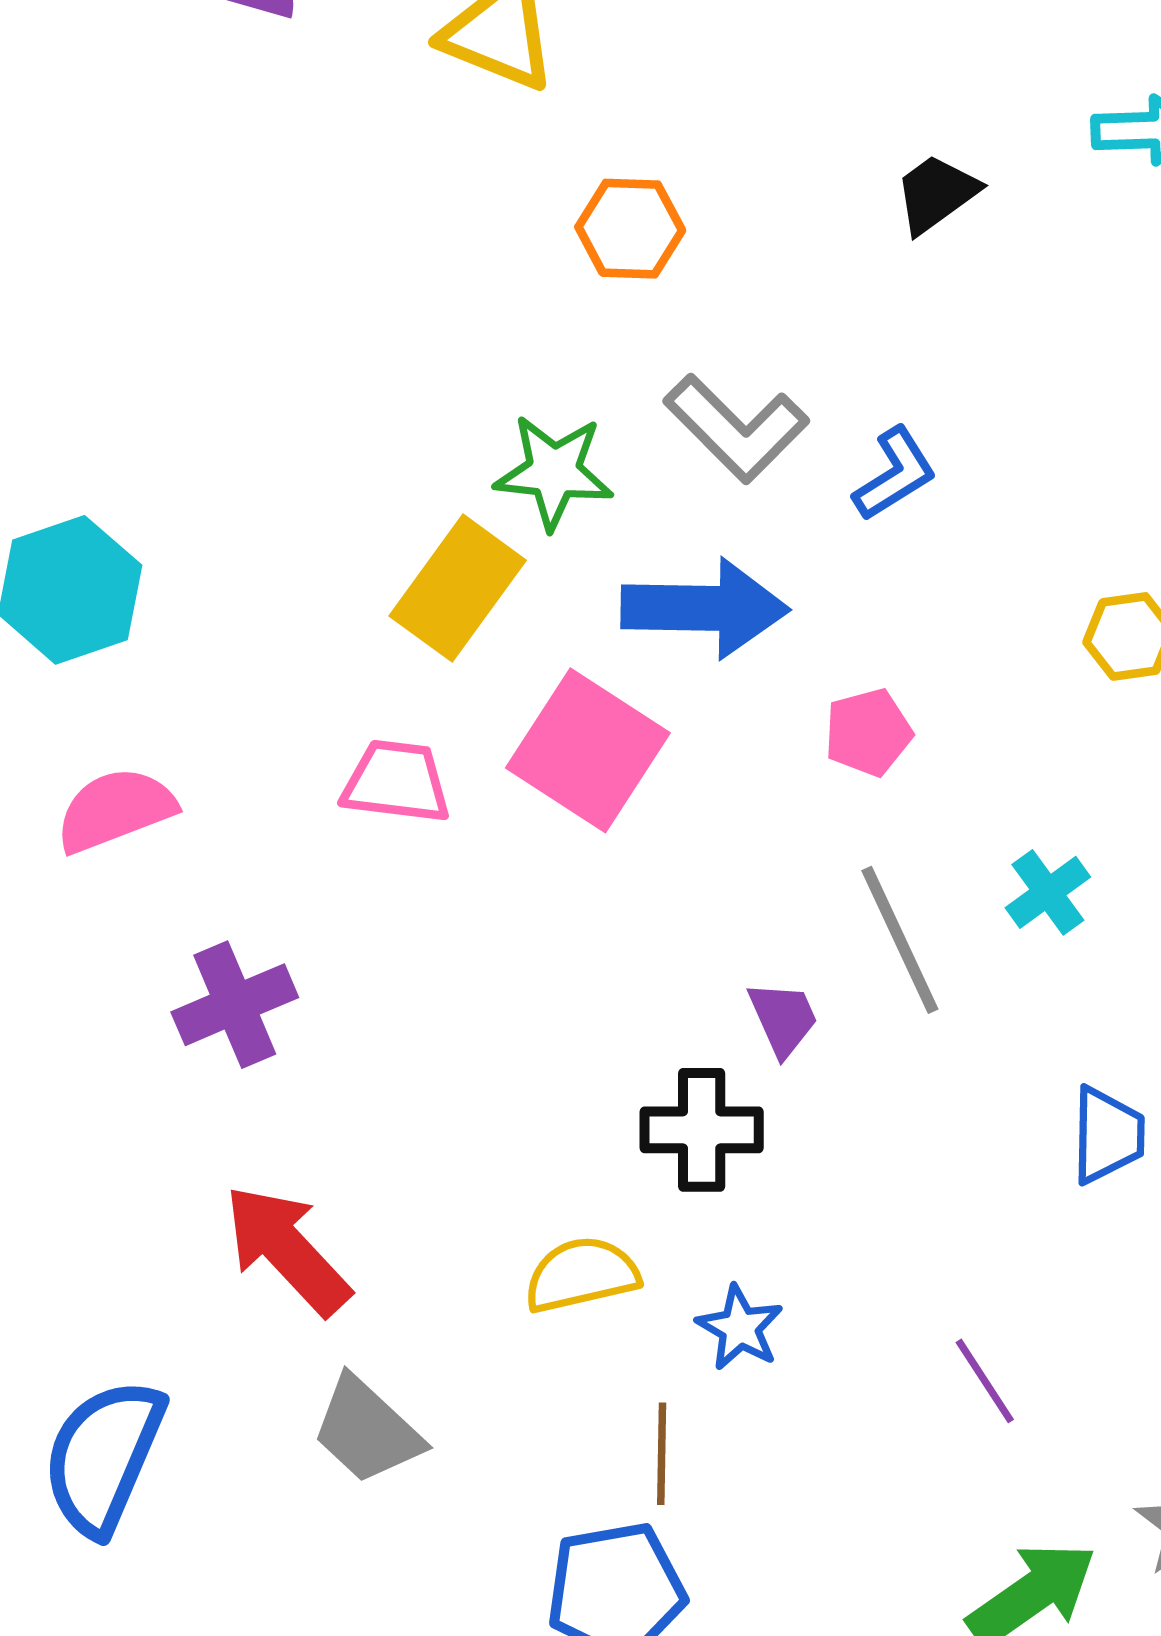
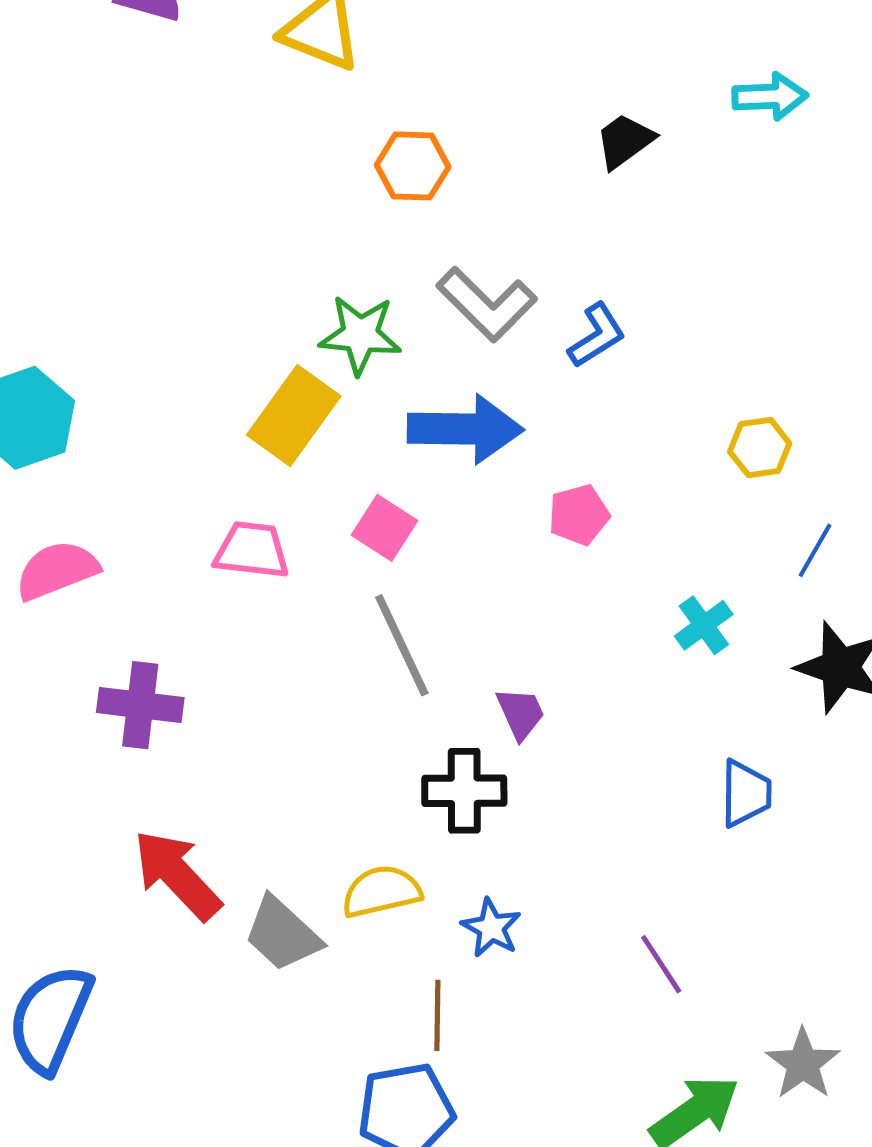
pink square: (588, 750) -> (385, 528), size x0.6
gray line: (900, 940) -> (402, 645), moved
purple cross: (235, 1005) -> (140, 705), turned 30
gray trapezoid: (367, 1430) -> (282, 934), moved

